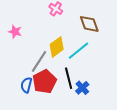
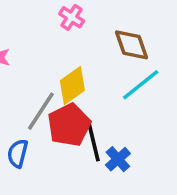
cyan line: (78, 51) -> (141, 85), moved
red pentagon: (44, 82) -> (69, 125), moved

